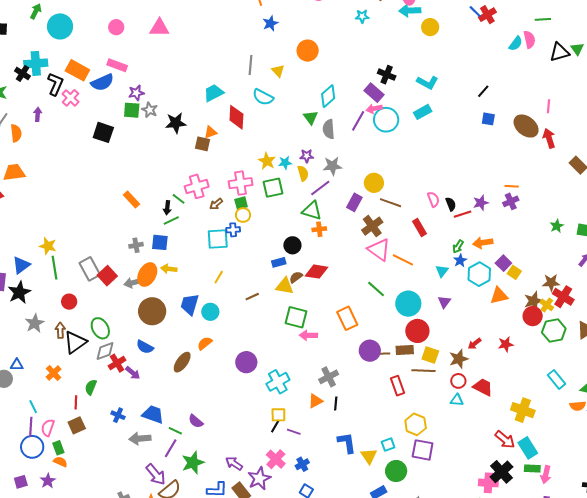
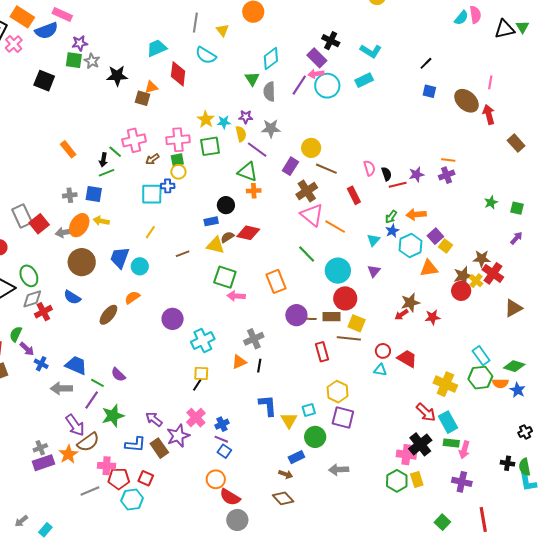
purple line: (320, 188) -> (257, 150), turned 70
green hexagon: (554, 330) -> (480, 378), moved
brown star: (459, 359) -> (410, 303), moved
purple arrow: (133, 373) -> (27, 349), moved
purple line: (294, 432) -> (221, 439), moved

